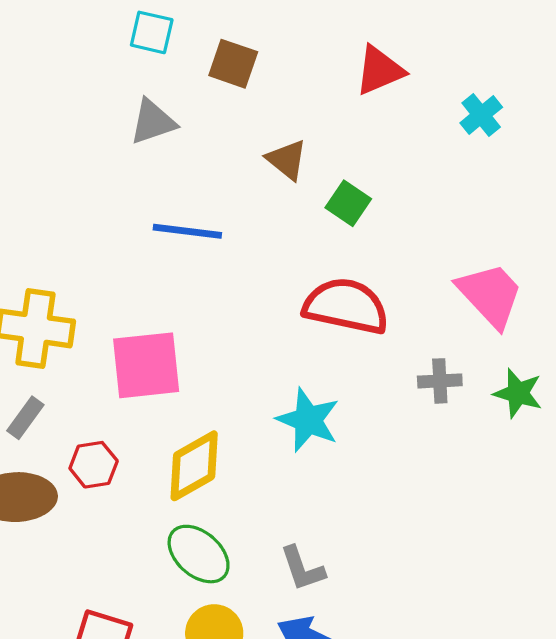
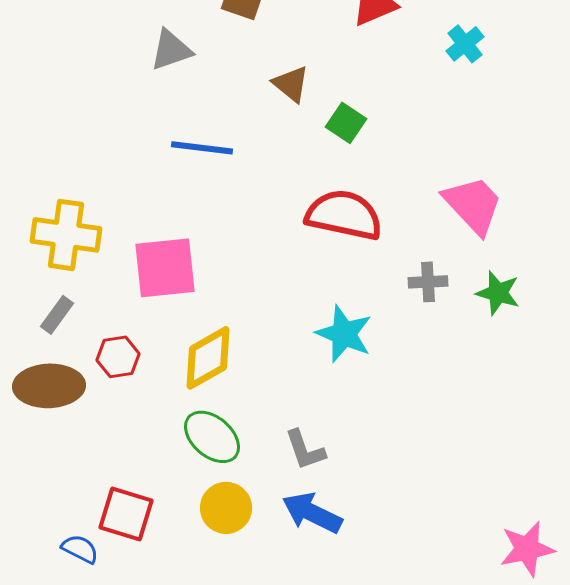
cyan star: (308, 420) -> (344, 334), moved

